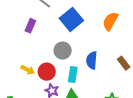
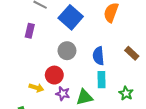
yellow arrow: (28, 70) -> (36, 88), moved
cyan rectangle: (73, 74) -> (101, 80), moved

